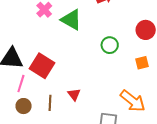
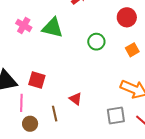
red square: (42, 66) -> (37, 80), size x0.7

